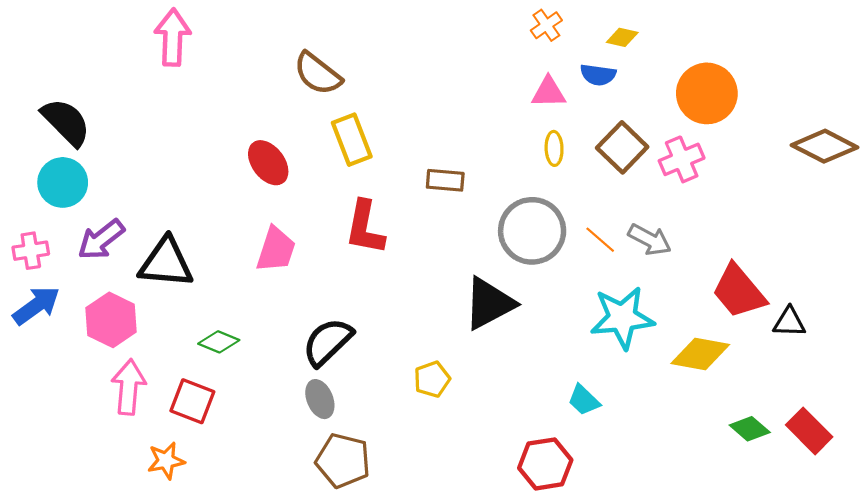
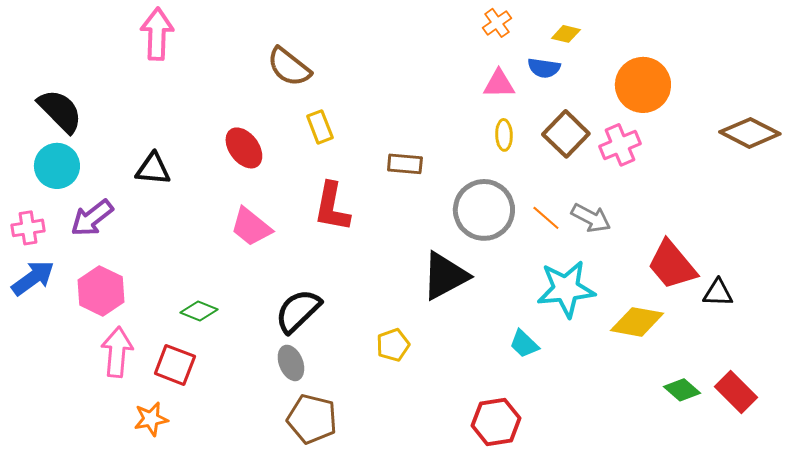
yellow rectangle: (352, 140) -> (320, 127), size x0.7
pink trapezoid: (276, 250) -> (251, 227), turned 111
black triangle: (166, 263) -> (153, 169), moved, size x0.7
cyan trapezoid: (584, 400) -> (524, 344), moved

